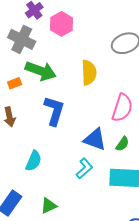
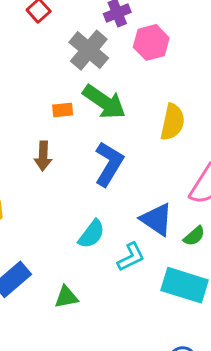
cyan semicircle: (34, 161) -> (91, 234), moved

